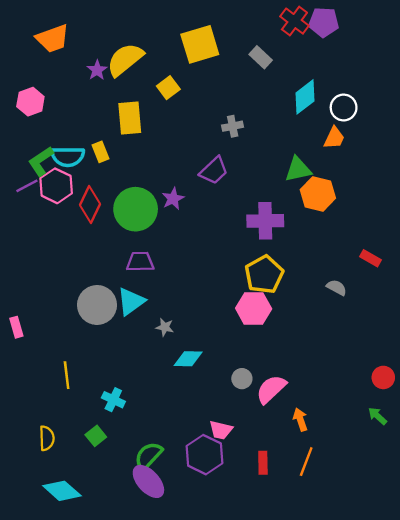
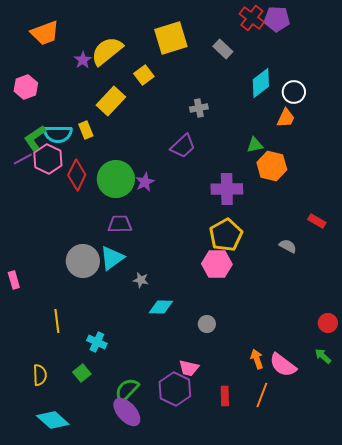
yellow rectangle: (130, 118) -> (111, 101), turned 48
green triangle: (298, 169) -> (255, 145), size x0.7
purple star: (173, 199) -> (145, 182), moved
pink semicircle: (271, 389) -> (283, 365), moved, turned -100

